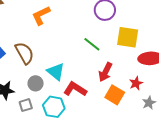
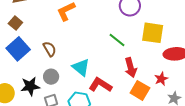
brown semicircle: (24, 53) -> (50, 49), size x0.7
red arrow: (105, 72) -> (131, 68), turned -42
gray circle: (36, 83) -> (51, 77), moved

